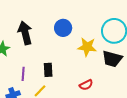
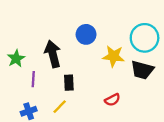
black arrow: (25, 33) -> (53, 54), moved
purple line: (23, 74) -> (33, 79), moved

